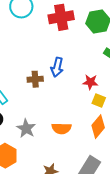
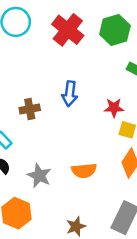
red cross: (61, 17) -> (68, 30), turned -35
brown cross: (35, 79) -> (30, 109), moved

